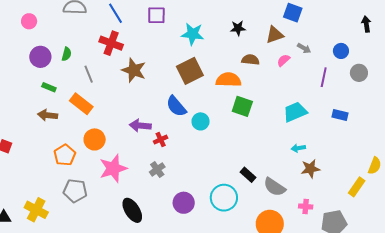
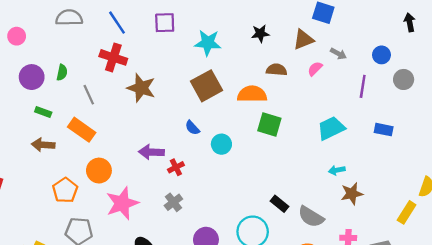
blue semicircle: (176, 106) -> (192, 128), size x0.6

